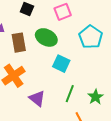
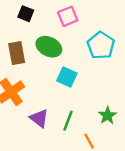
green line: (70, 94) -> (68, 121), moved

